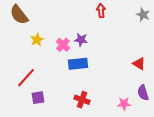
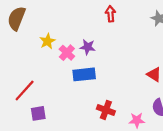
brown semicircle: (19, 15) -> (17, 18), turned 60
yellow star: (37, 40) -> (47, 41), moved
red cross: (82, 100) -> (106, 110), moved

